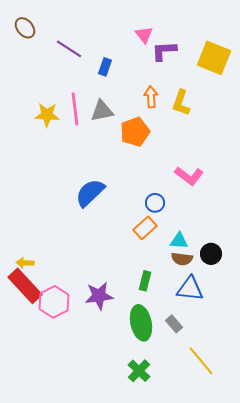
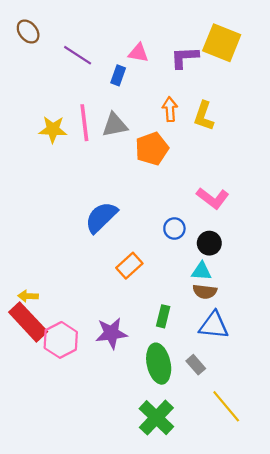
pink triangle: (144, 35) -> (138, 53), moved, turned -42
yellow square: (214, 58) -> (222, 43), moved
orange rectangle: (145, 228) -> (129, 266), moved
black circle: (211, 254) -> (209, 243), moved
green cross: (139, 371) -> (156, 418), size x1.4

